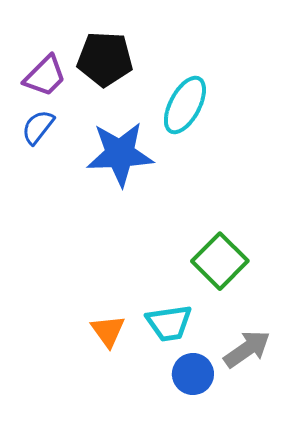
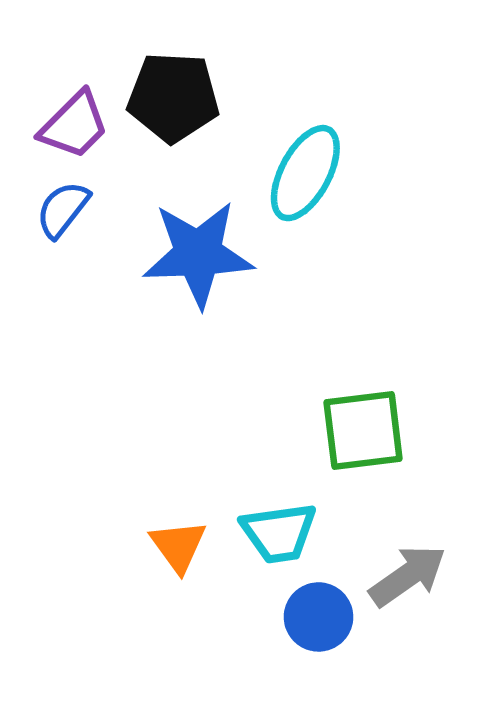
green square: (220, 261) -> (363, 430), turned 38

